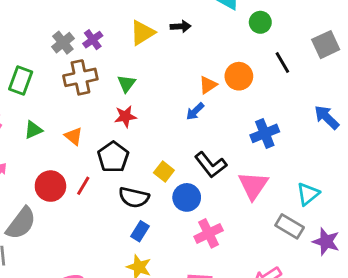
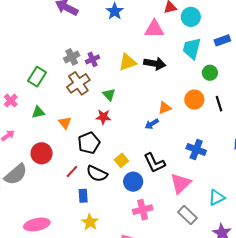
black arrow: (181, 26) -> (155, 64), size x1.5
orange circle: (239, 76) -> (194, 100), moved
brown cross: (80, 77) -> (78, 83), turned -35
green triangle: (126, 84) -> (109, 95), turned -32
blue cross: (265, 133) -> (196, 150), turned 30
red line: (83, 186) -> (72, 172), moved
gray rectangle: (290, 226) -> (187, 215), moved
blue rectangle: (140, 231) -> (83, 196), moved, turned -48

